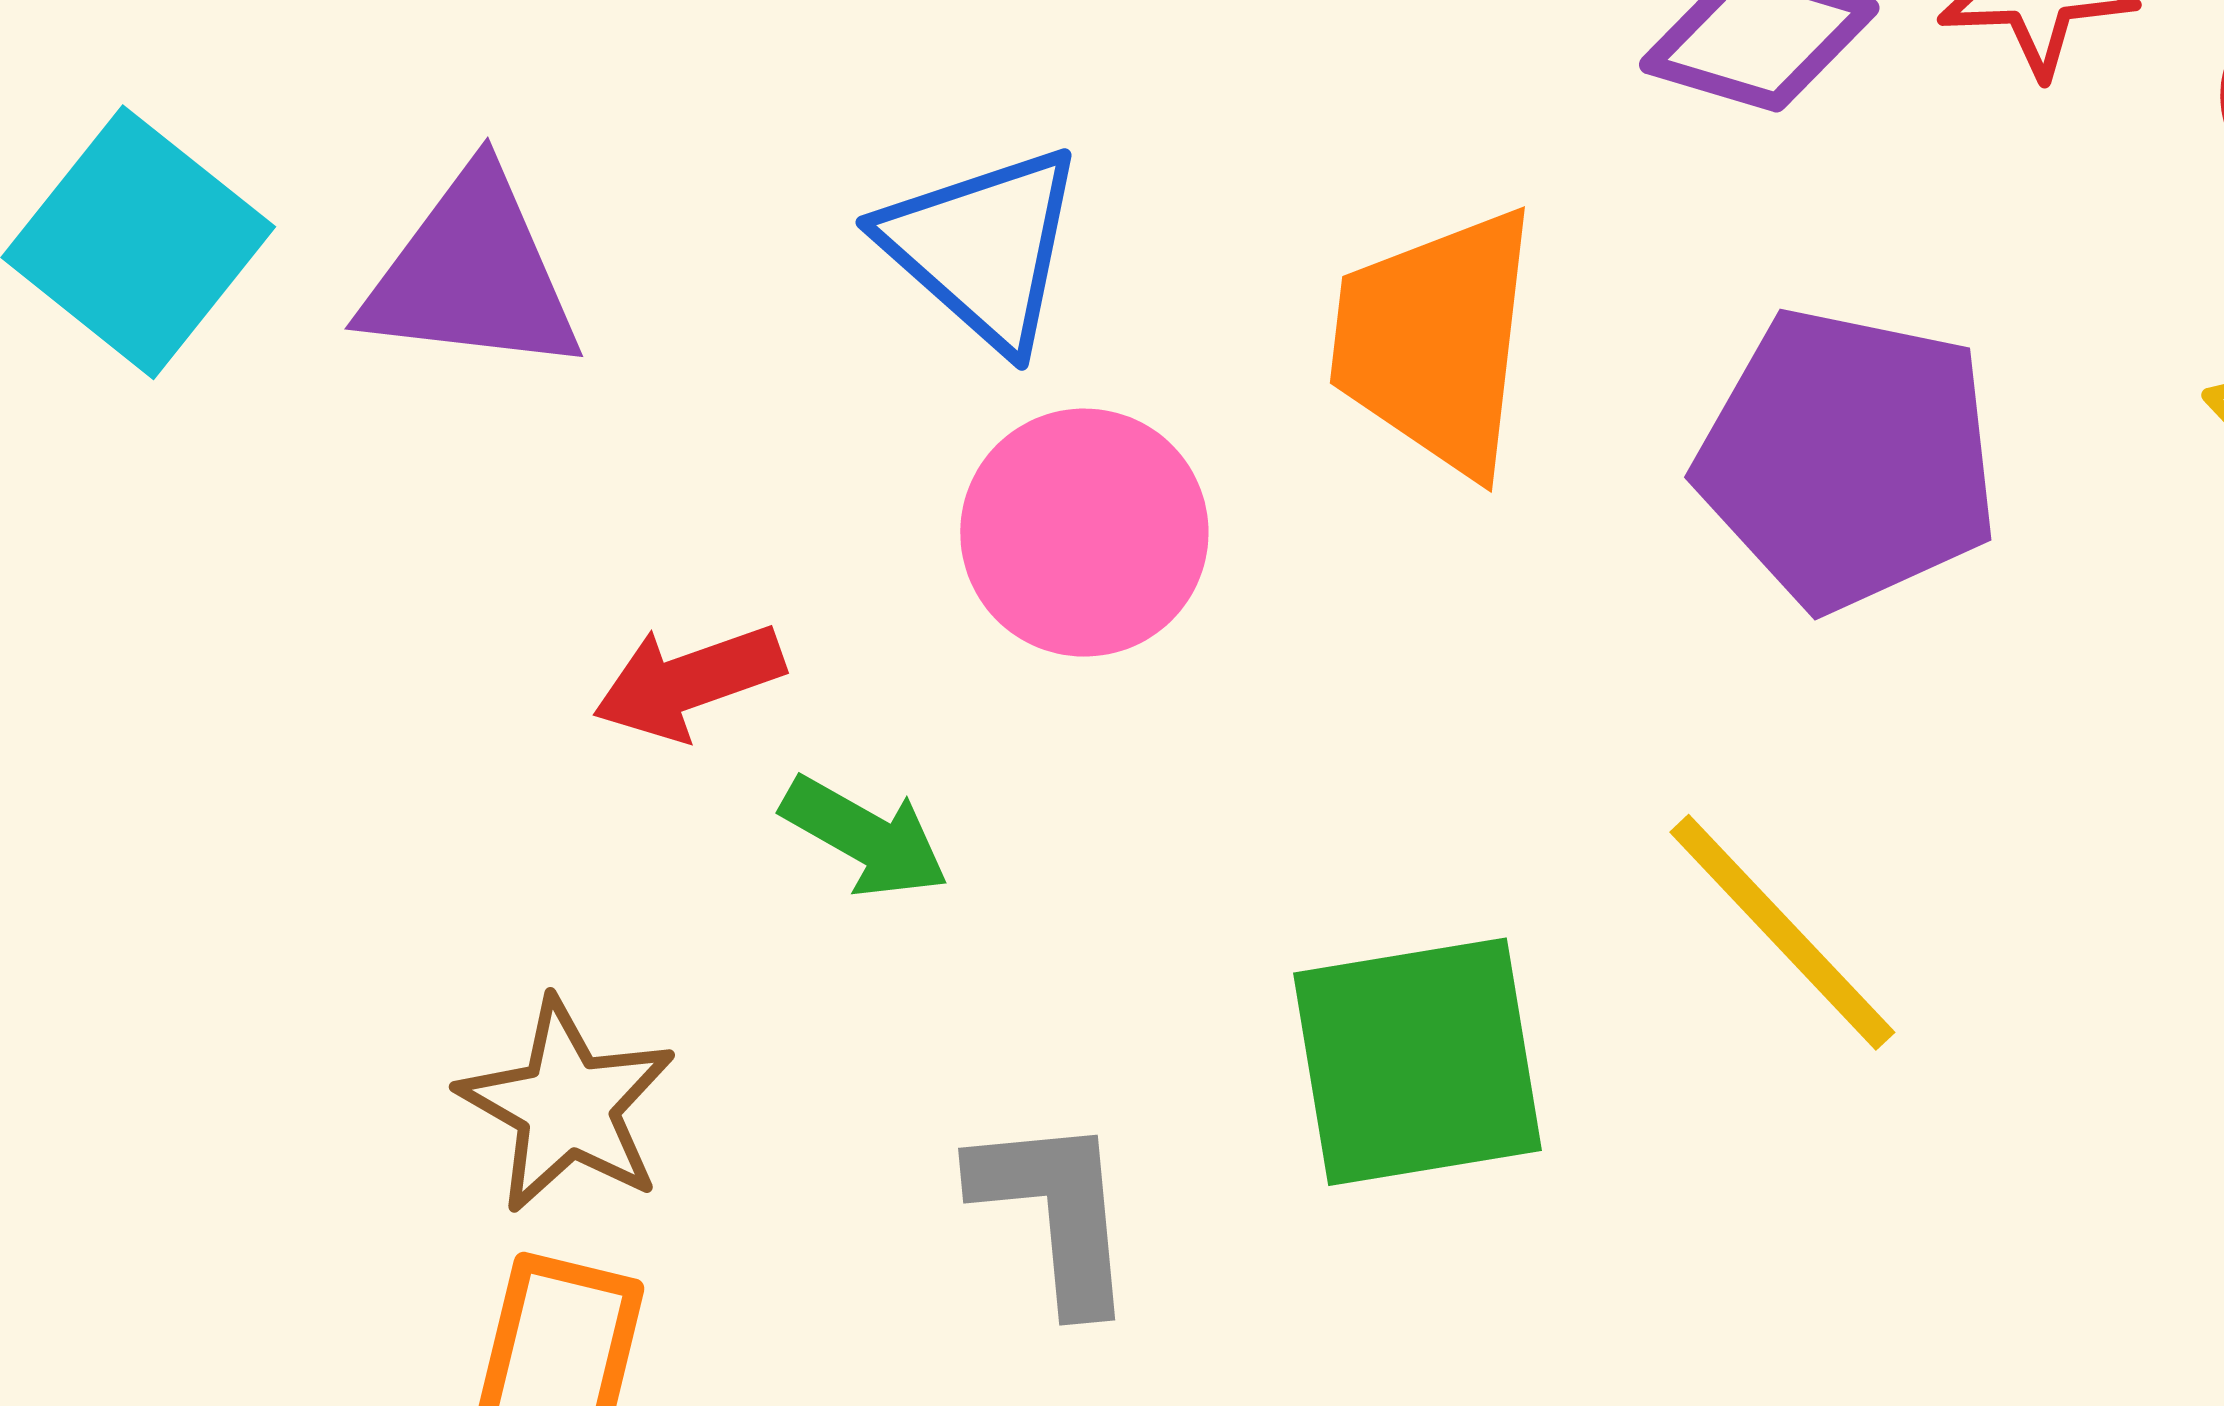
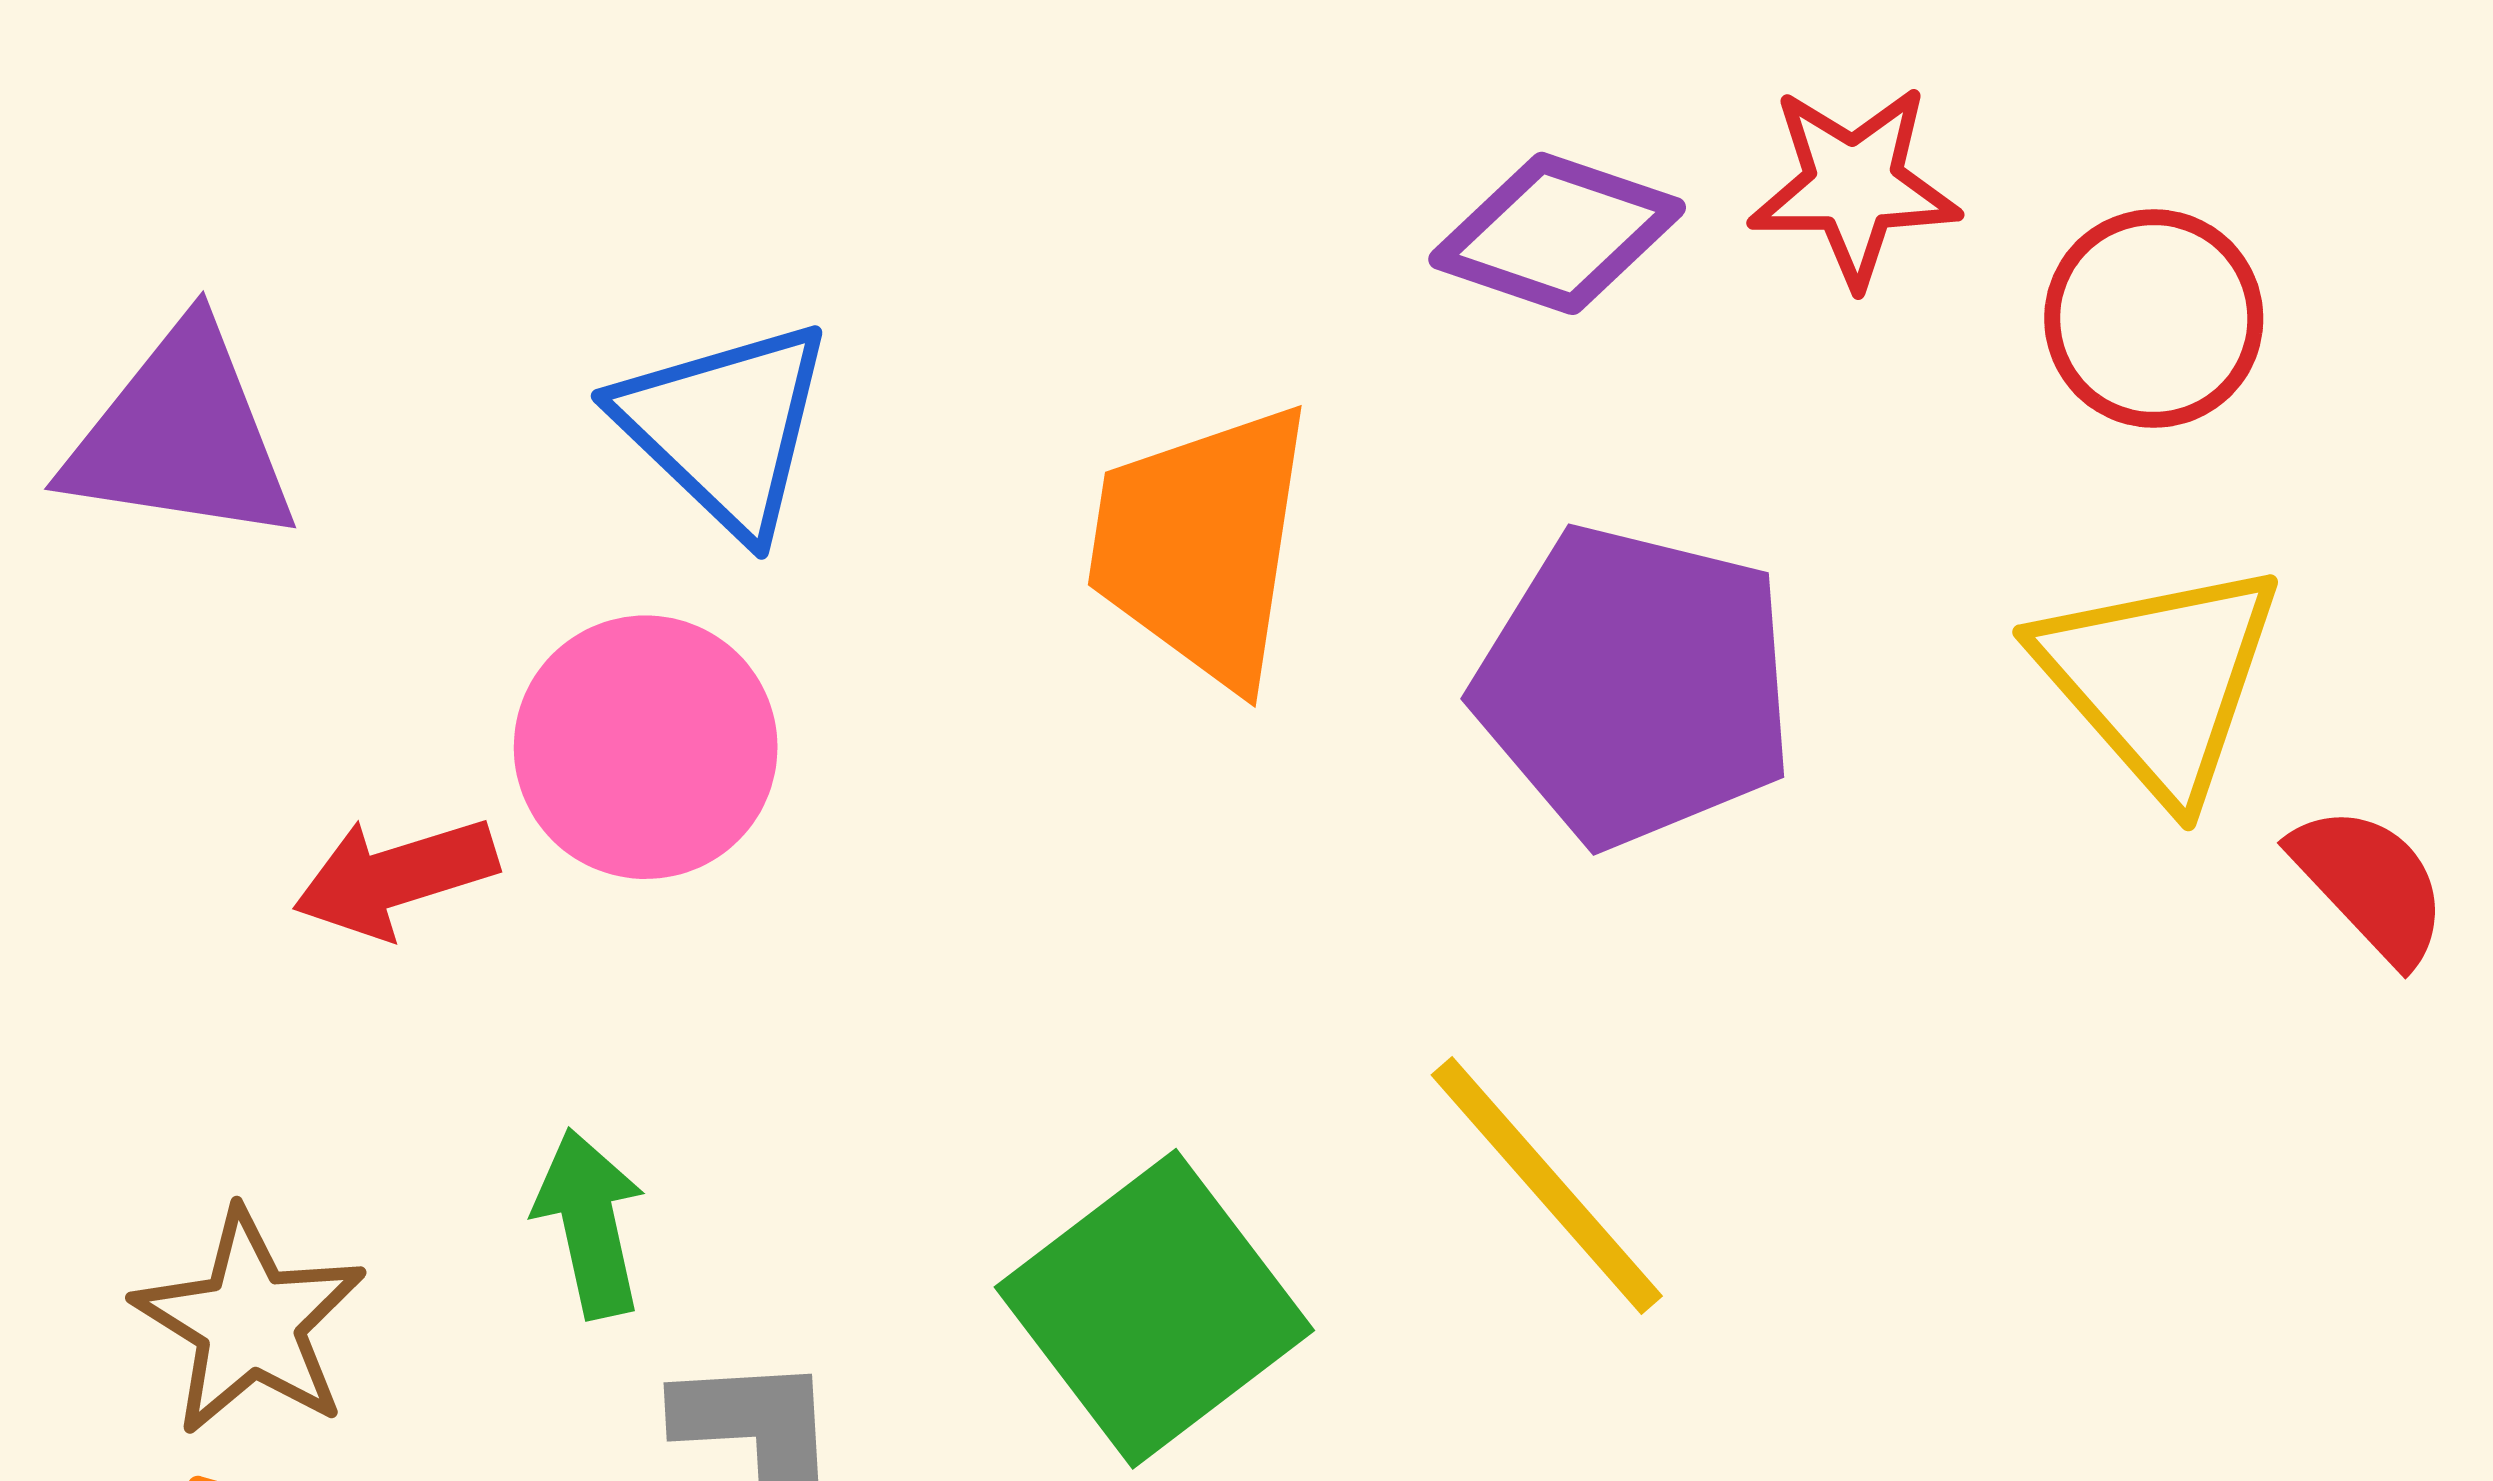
pink circle: (1084, 533) -> (646, 747), moved
green arrow: (865, 837) -> (590, 1223), moved, turned -134
green square: (1417, 1062) -> (1154, 1309), turned -30

